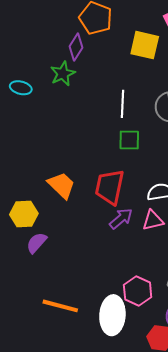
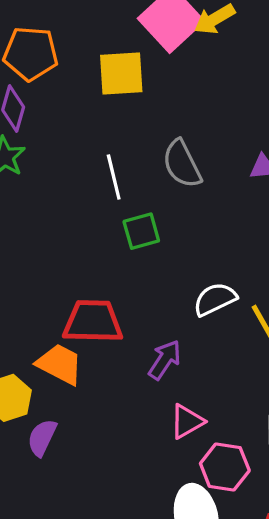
orange trapezoid: (61, 185) -> (60, 364), moved
red trapezoid: (110, 187) -> (93, 322), moved, turned 96
pink triangle: (153, 220) -> (187, 421), moved

